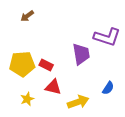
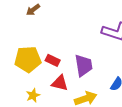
purple trapezoid: (81, 54) -> (84, 65), moved

